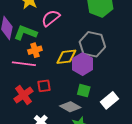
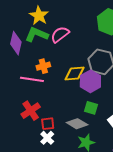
green L-shape: (25, 33) -> (37, 35), moved
red square: (44, 86) -> (48, 124), moved

